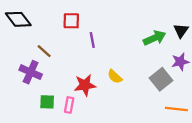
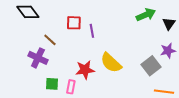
red square: (71, 21) -> (74, 23), moved
green arrow: (155, 38) -> (146, 15), moved
yellow semicircle: (115, 77) -> (111, 63), size x1.6

